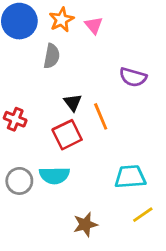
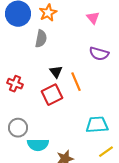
pink triangle: (94, 25) -> (93, 18), moved
cyan semicircle: (54, 175) -> (38, 145), moved

